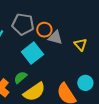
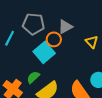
orange circle: (44, 30) -> (54, 39), moved
gray triangle: (55, 37) -> (65, 27), moved, turned -42

